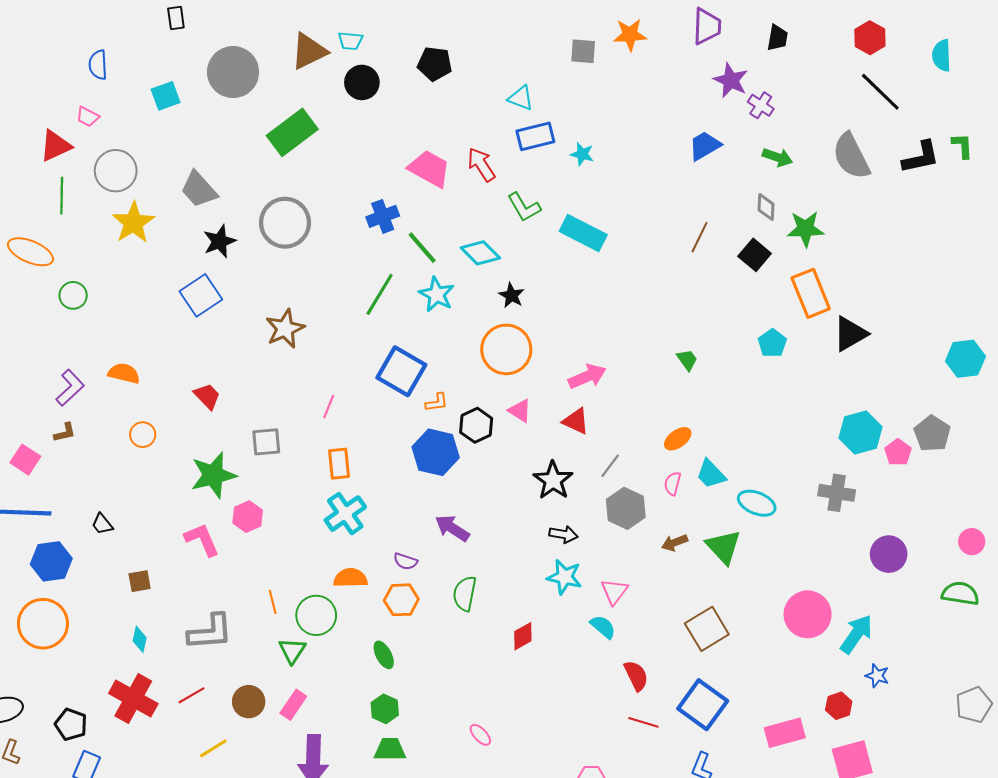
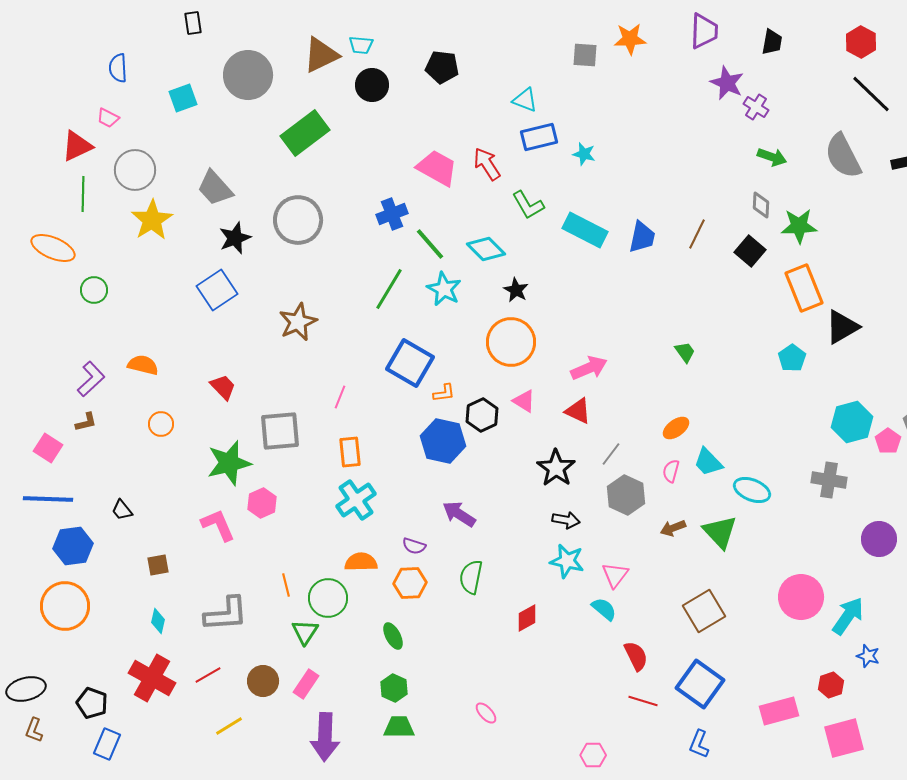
blue trapezoid: (705, 146) -> (642, 237), moved, turned 132
cyan pentagon: (772, 343) -> (792, 358), moved
gray square: (266, 442) -> (280, 431), size x1.4

